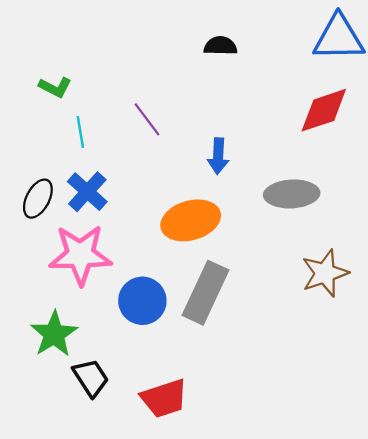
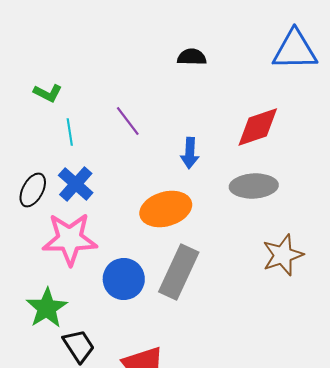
red diamond: (324, 110) -> (258, 127), moved

